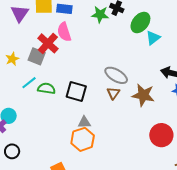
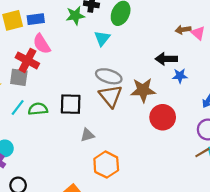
cyan triangle: (153, 38) -> (102, 38), moved
brown triangle: (113, 93) -> (111, 96), size x1.6
red circle: (161, 135) -> (163, 117), moved
orange hexagon: (83, 139) -> (106, 165), moved

